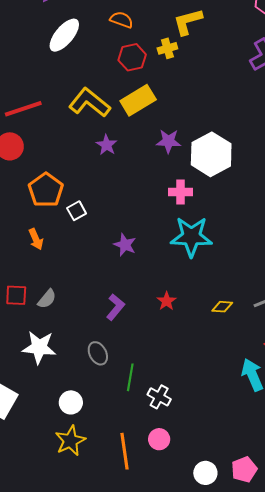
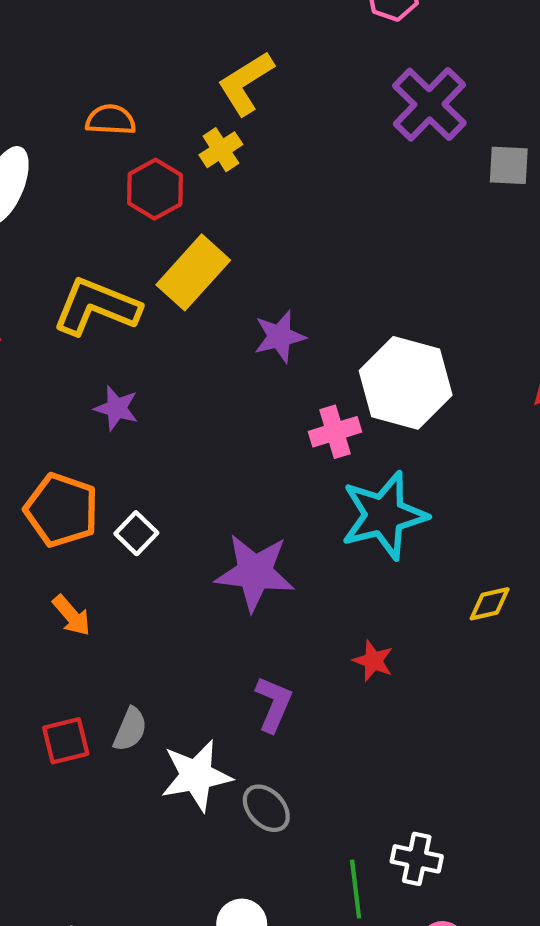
purple star: (107, 145) -> (116, 408), moved
white hexagon: (211, 154) -> (406, 383), moved
purple star: (125, 245) -> (255, 572), size x1.6
yellow diamond: (222, 307) -> (490, 604), moved
white star: (39, 347) -> (196, 776), moved
green line: (130, 377) -> (356, 889), moved

